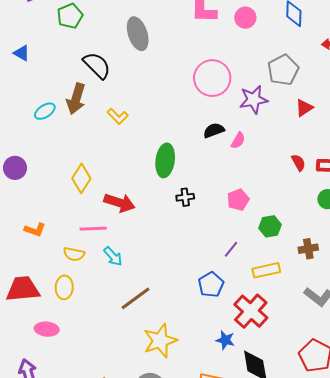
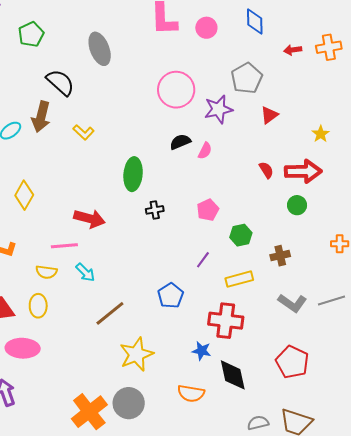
yellow diamond: (81, 178) -> (24, 195), moved
blue pentagon: (211, 285) -> (171, 296), moved
red cross: (251, 311) -> (226, 321), turned -32
pink ellipse: (47, 329) -> (23, 348), size x1.4

